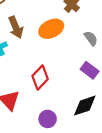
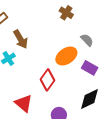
orange ellipse: (51, 29) -> (66, 56), moved

